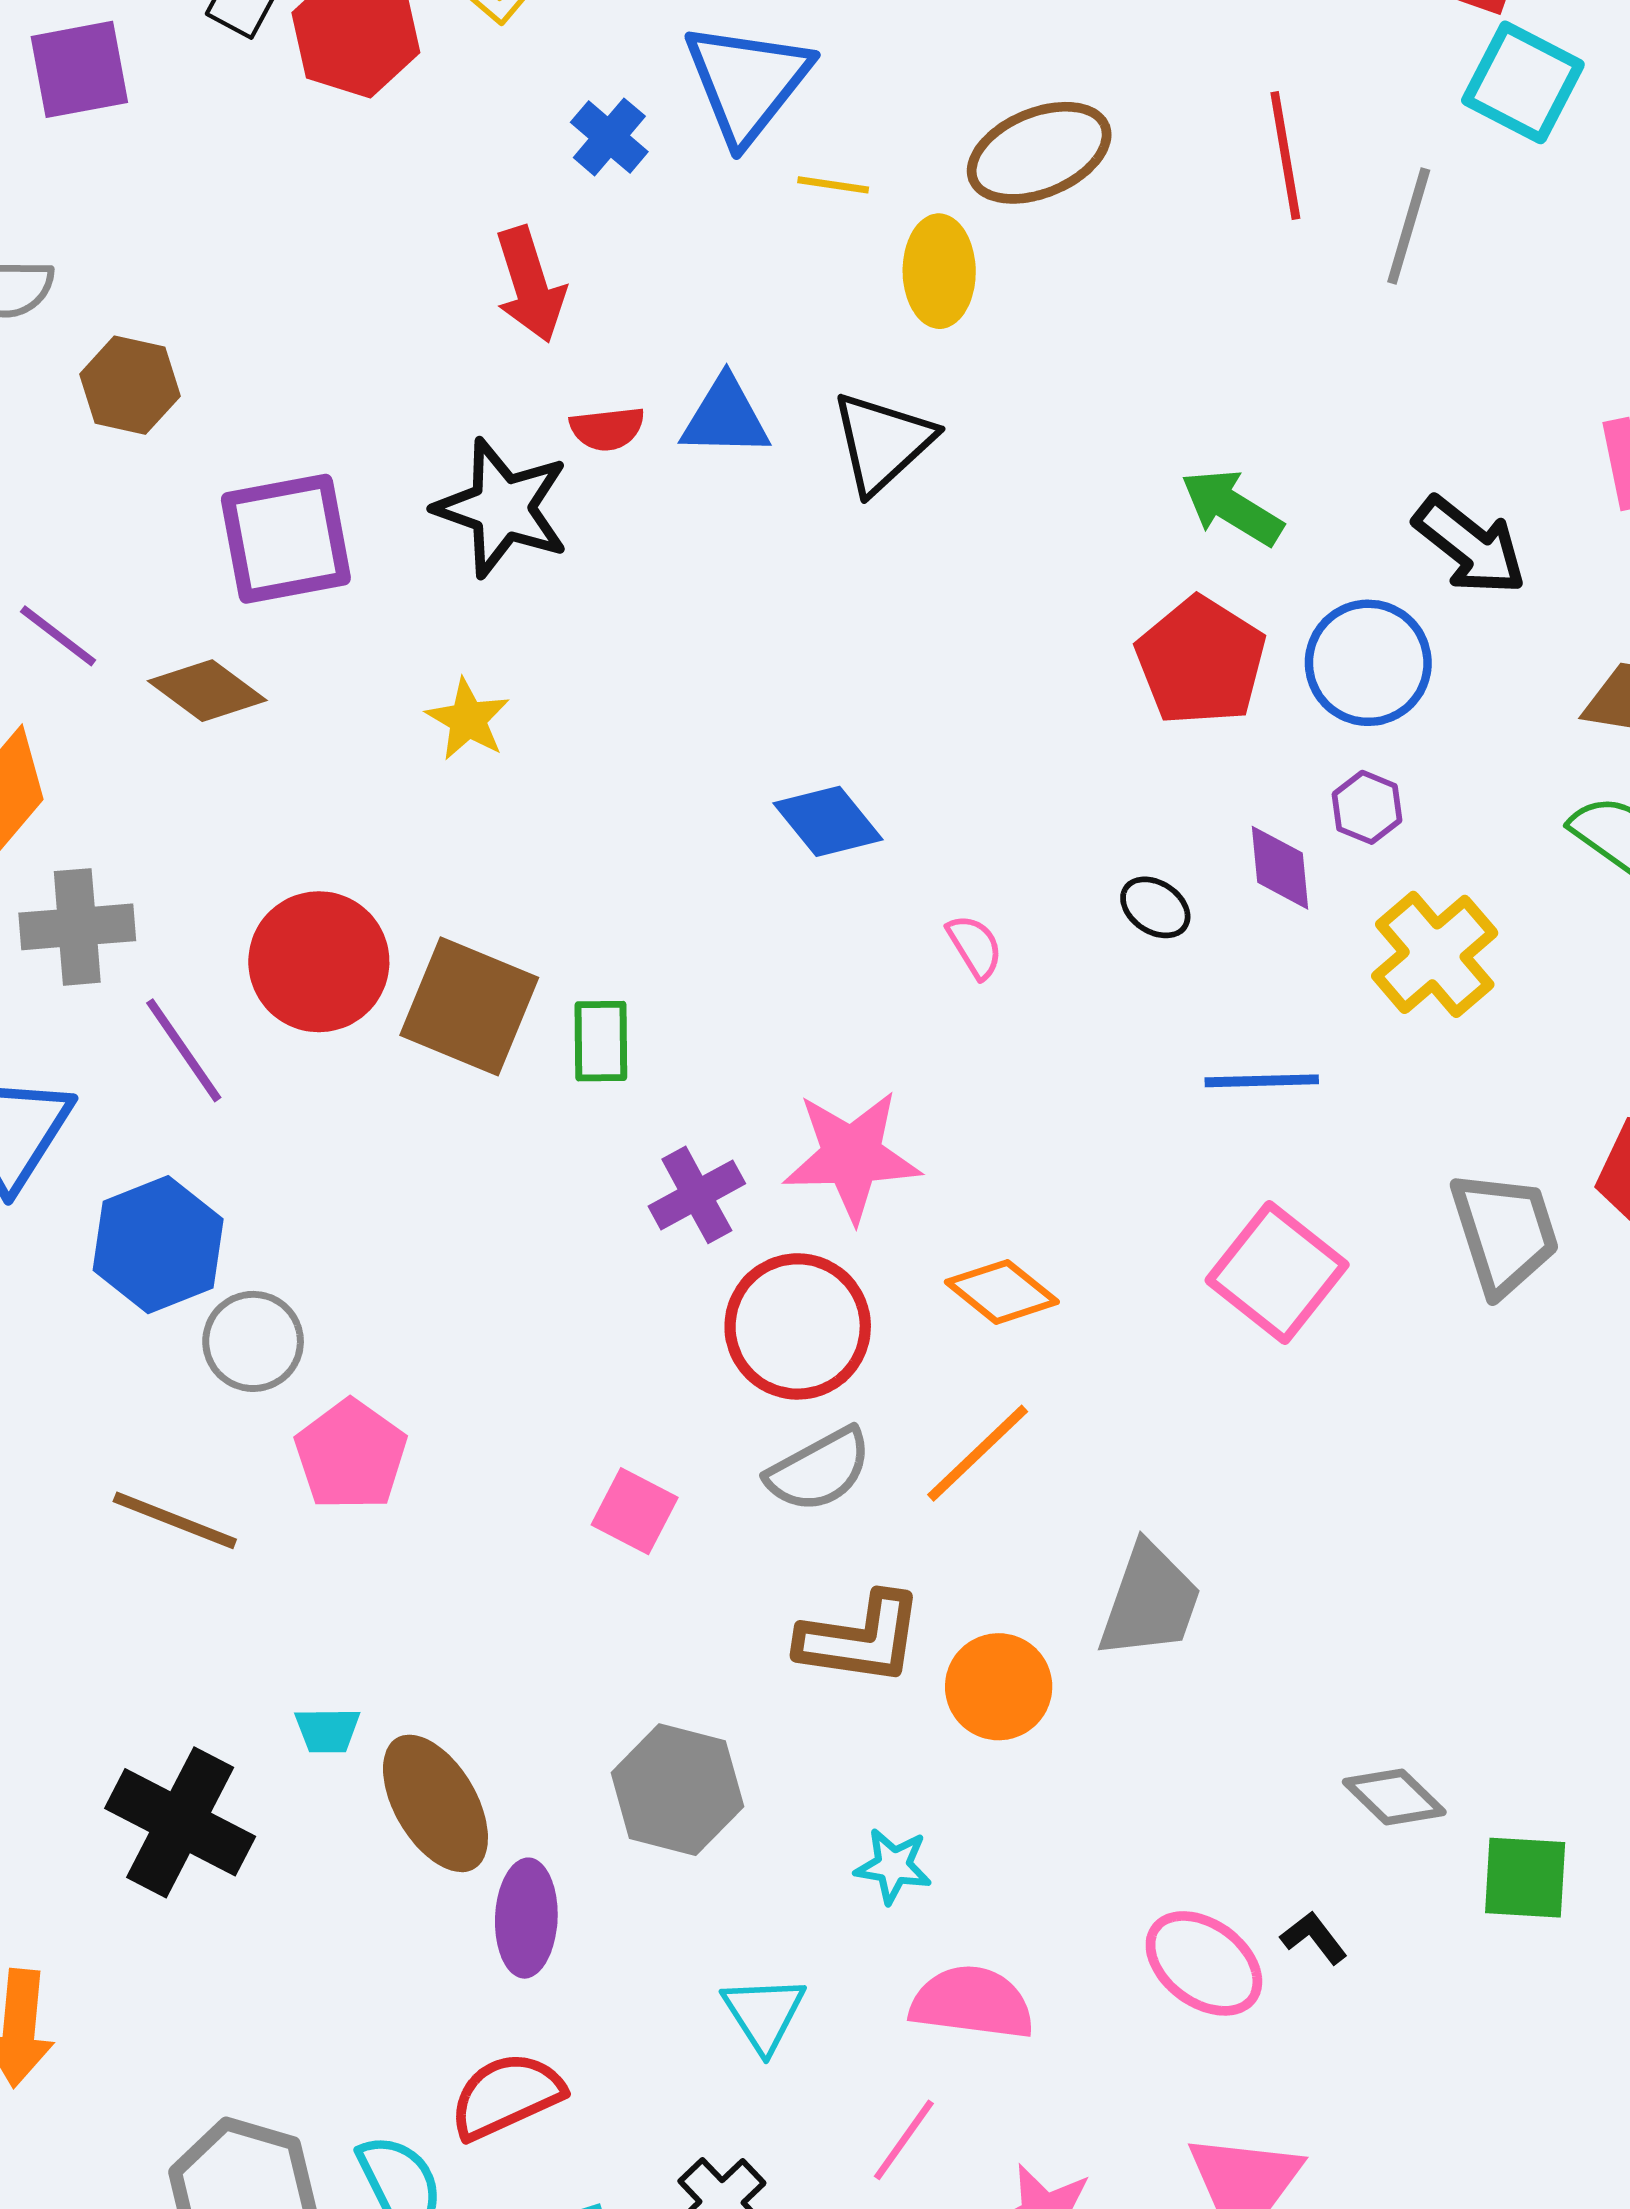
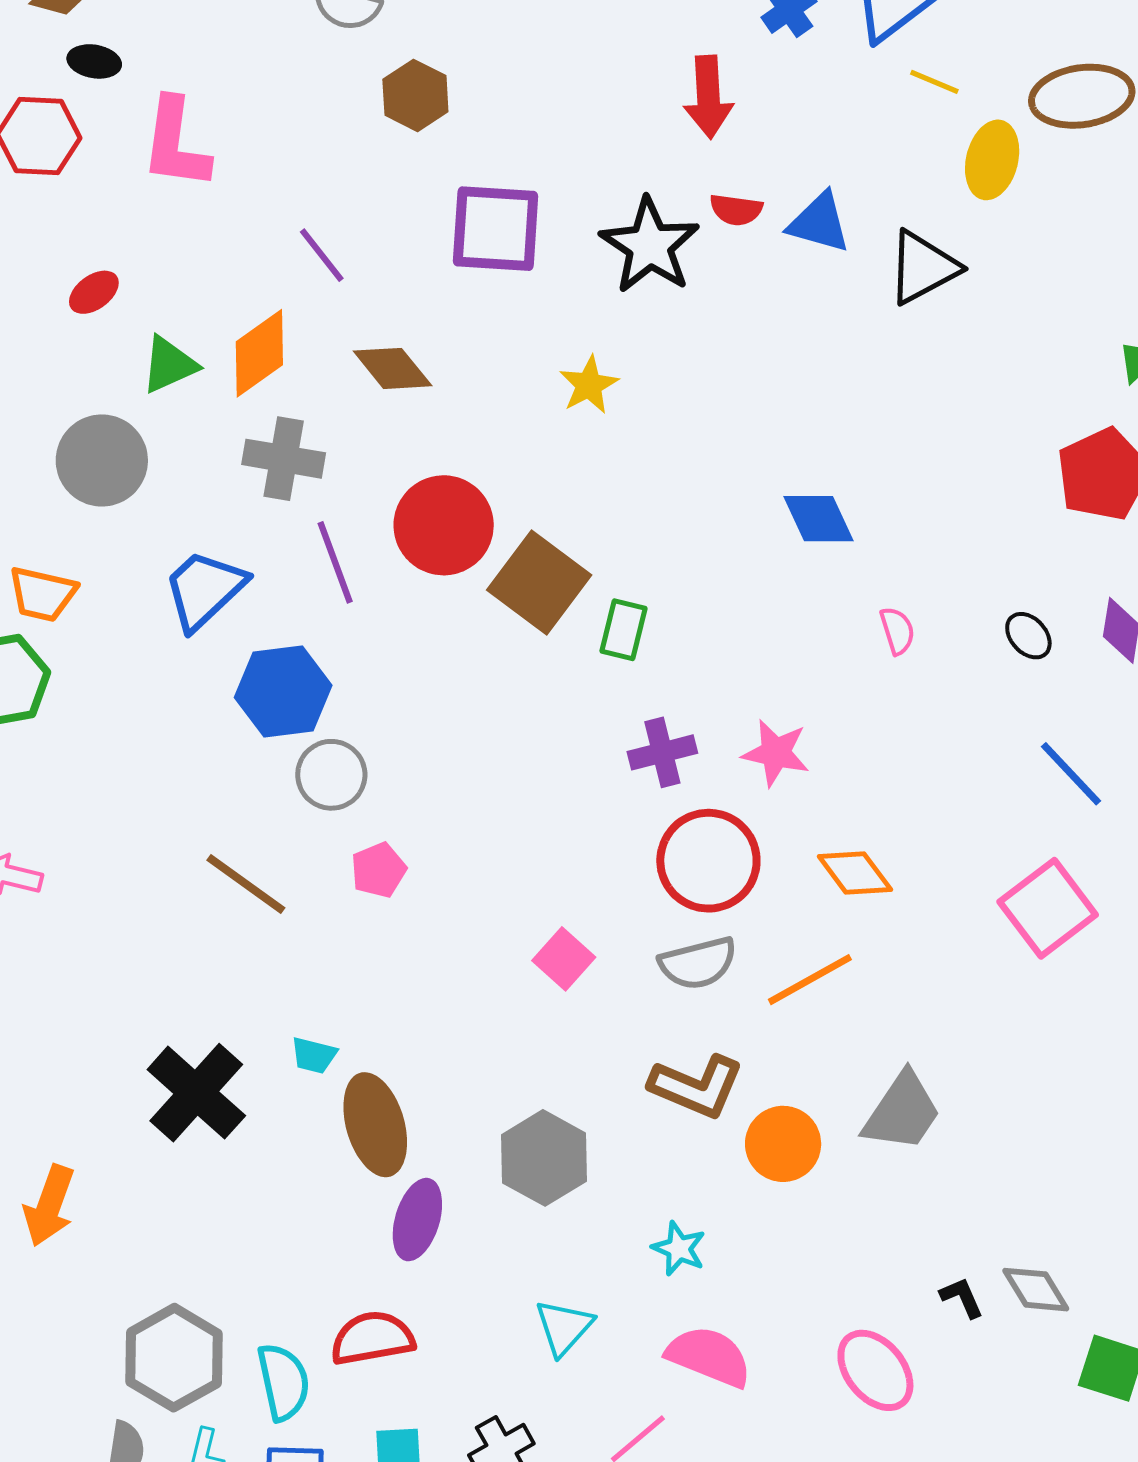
brown diamond: (207, 691) -> (393, 368), moved
blue line: (1262, 1081) -> (1071, 774), turned 34
pink star: (852, 1156) -> (776, 753), size x0.7
pink pentagon: (351, 1455) -> (379, 870), size x0.7
black L-shape: (1314, 1938) -> (962, 1297), moved

